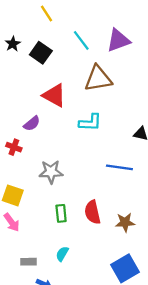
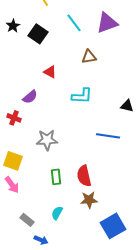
brown triangle: (98, 79) -> (89, 57), size x0.6
red triangle: (54, 95) -> (50, 72), size x0.6
brown star: (125, 222) -> (89, 200), moved
gray rectangle: (28, 262) -> (27, 220), turned 40

